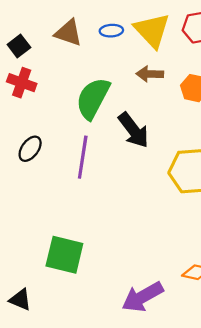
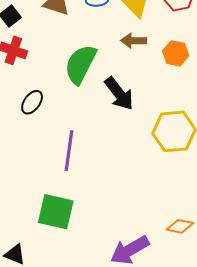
black ellipse: (30, 149) -> (32, 102), moved
purple line: (83, 157) -> (69, 151), moved

